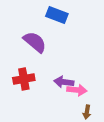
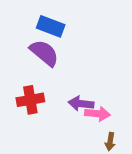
blue rectangle: (57, 15) -> (51, 26), moved

